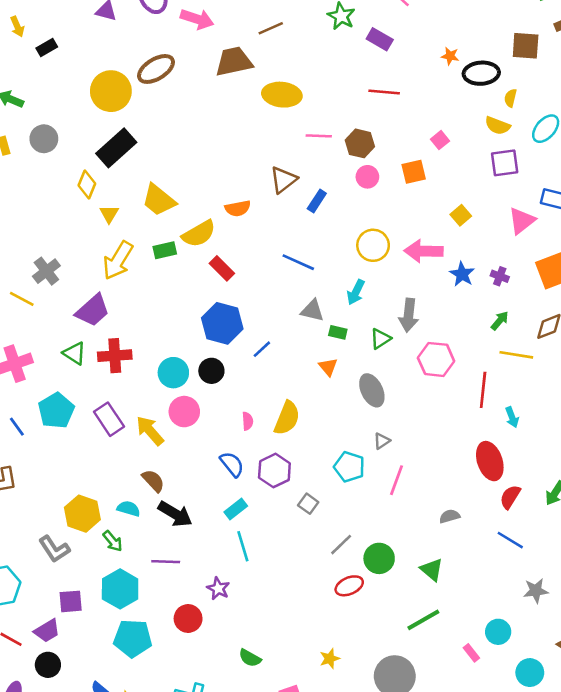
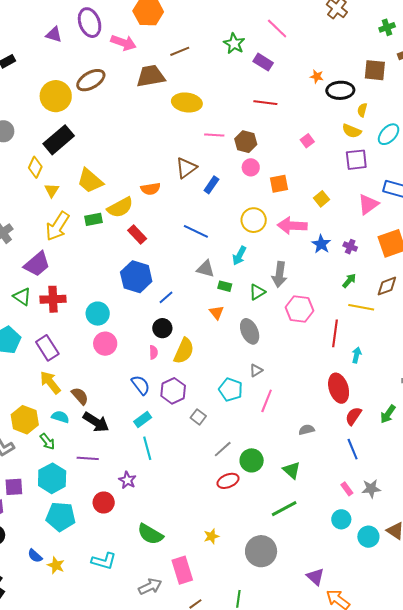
orange square: (414, 172) -> (279, 184), moved
black circle: (211, 371) -> (162, 328), moved
cyan arrow: (512, 417) -> (357, 355), turned -147
yellow arrow: (150, 431) -> (50, 382), moved
blue line: (510, 540) -> (353, 449), turned 35
pink rectangle: (471, 653) -> (347, 489), moved
green semicircle: (250, 658) -> (150, 534), size x1.5
cyan circle: (530, 673) -> (368, 537), moved

